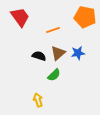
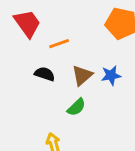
orange line: (53, 30) -> (59, 44), moved
black semicircle: (39, 56) -> (45, 74), moved

